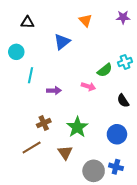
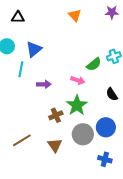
blue triangle: (62, 42) -> (34, 49), moved
brown cross: (44, 123) -> (56, 115), moved
green star: (77, 127) -> (77, 105), moved
gray circle: (94, 171) -> (83, 134), moved

